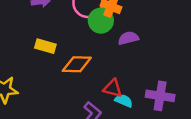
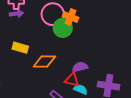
purple semicircle: (128, 38) -> (80, 67), moved

